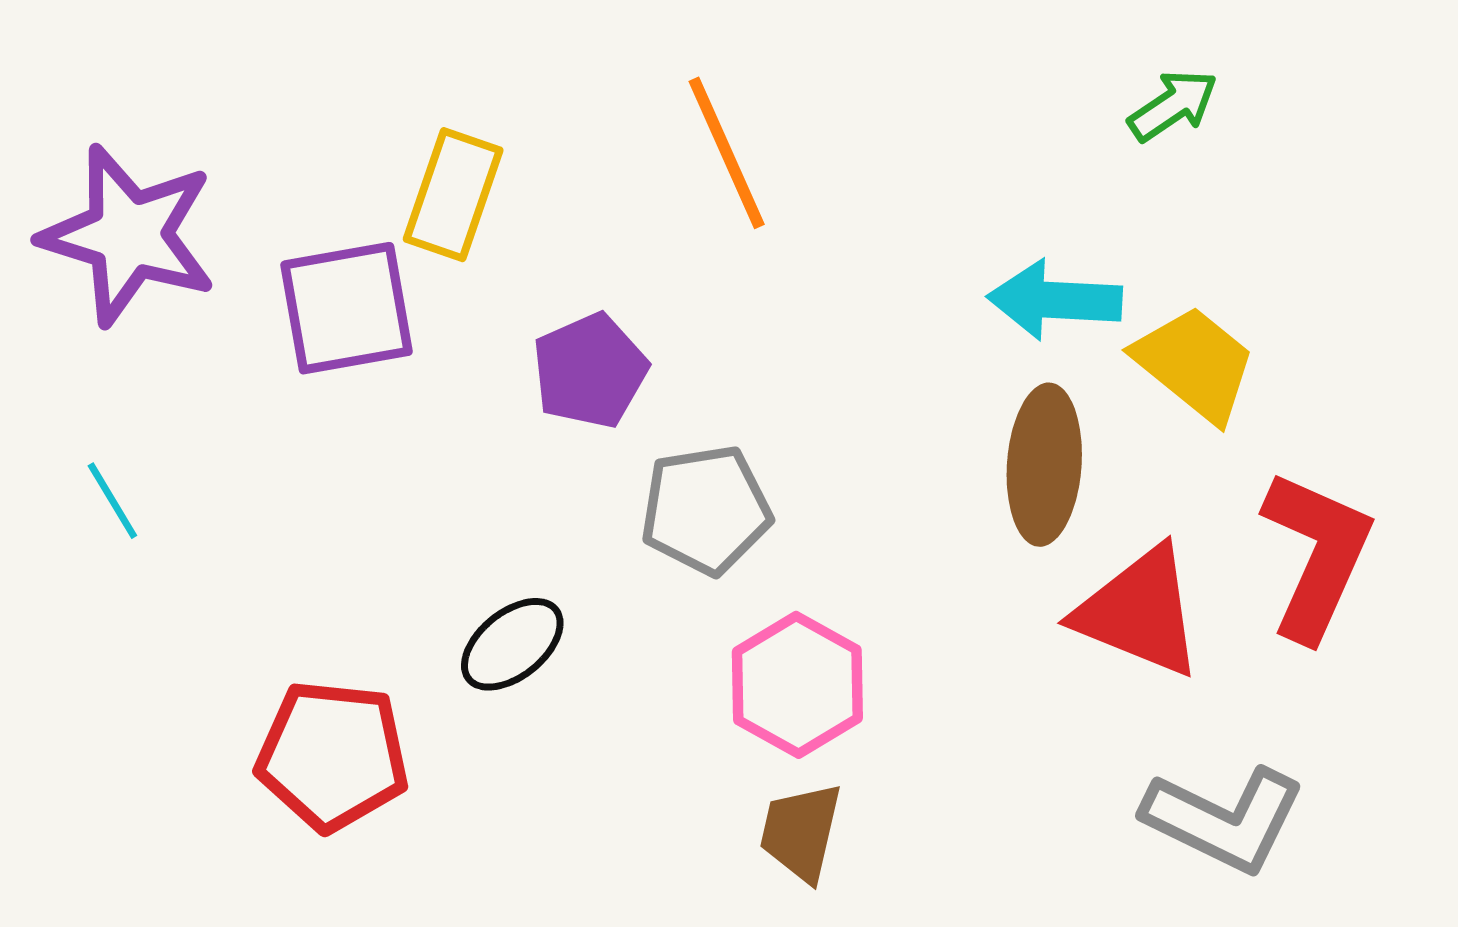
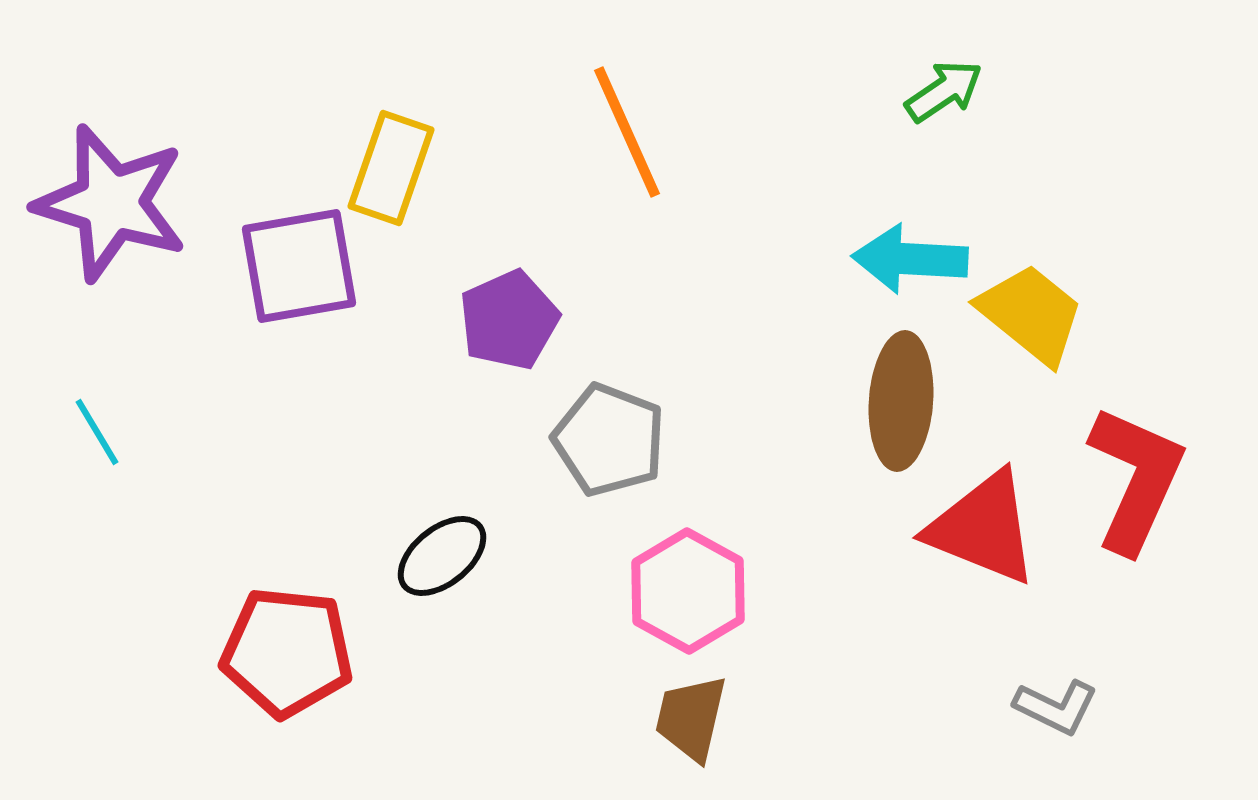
green arrow: (1173, 105) -> (944, 91), moved
gray pentagon: (706, 510) -> (609, 440), turned 30
gray L-shape: (1224, 819) -> (1056, 707), size x0.6

